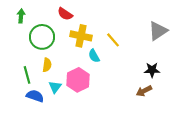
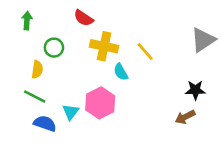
green circle: (42, 37) -> (54, 48), size x0.6
yellow semicircle: (47, 65) -> (37, 69), moved
green line: (27, 75) -> (35, 96), turned -48

